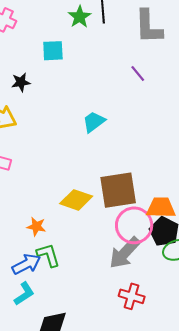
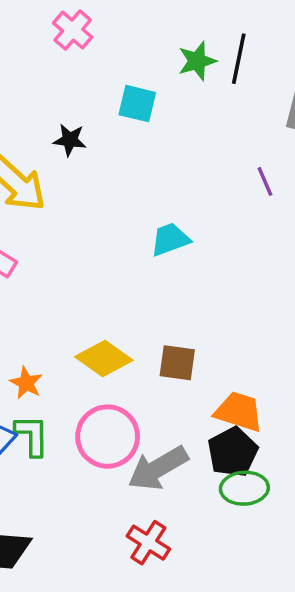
brown square: (118, 190) -> (177, 363), size x0.6
pink circle: (134, 225) -> (108, 437), moved

